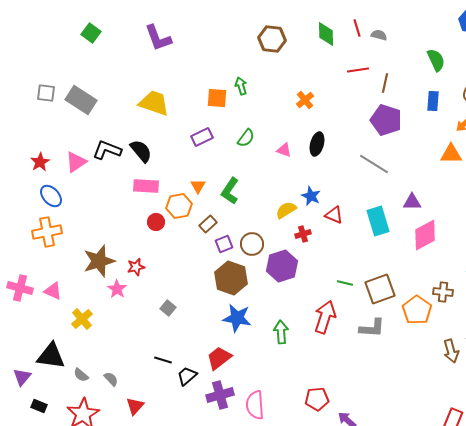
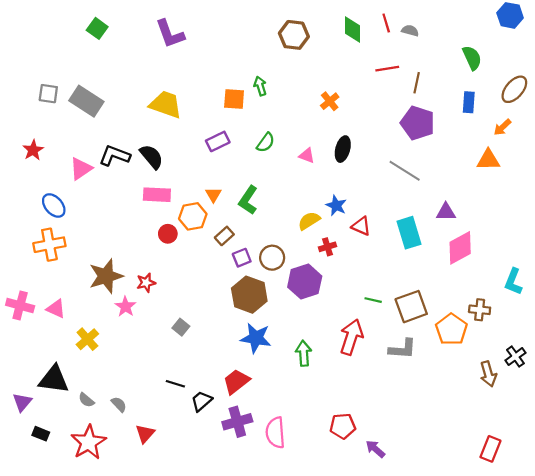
red star: (40, 162) -> (33, 150), moved

